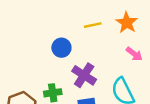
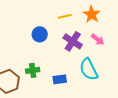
purple cross: (84, 75) -> (73, 41), moved

